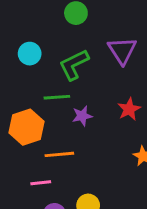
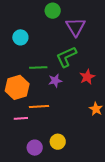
purple triangle: (122, 50) -> (76, 27), moved
green L-shape: (74, 65) -> (66, 57), moved
pink line: (41, 183) -> (21, 118), moved

